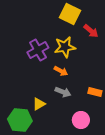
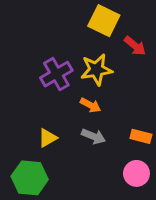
yellow triangle: (39, 104) -> (47, 138), moved
pink circle: (81, 120) -> (136, 173), moved

